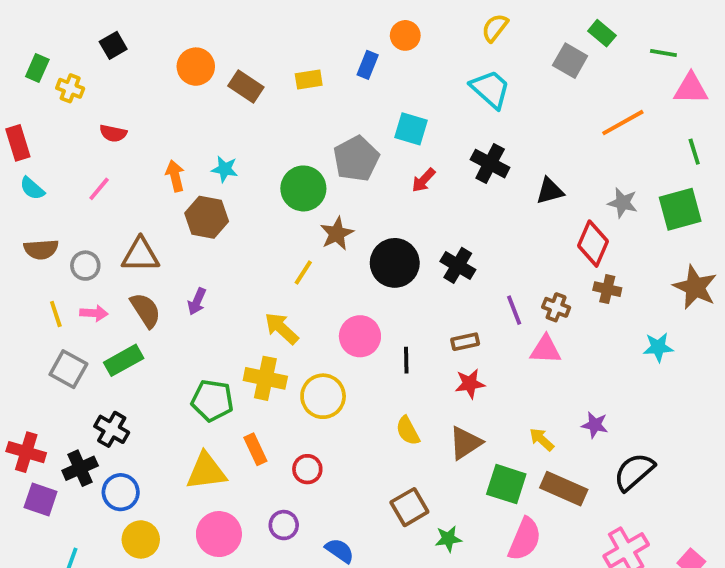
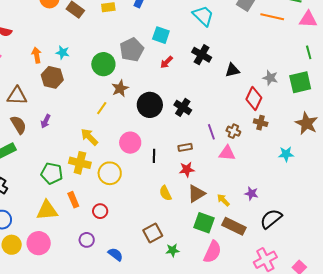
orange line: (623, 123) -> (272, 17), moved, turned 40
yellow semicircle: (408, 431) -> (165, 193), moved
brown triangle: (465, 443) -> (196, 194), moved
pink circle: (219, 534) -> (39, 243), moved

